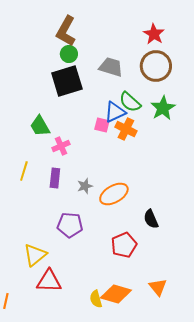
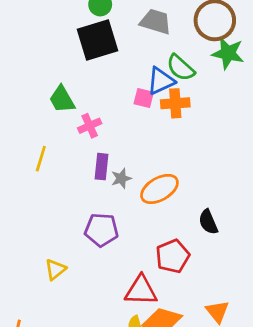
green star: (163, 108) -> (228, 53), moved, turned -30
orange cross: (126, 129) -> (175, 103), turned -30
purple rectangle: (55, 178) -> (101, 167), moved
yellow triangle: (35, 255) -> (55, 269), size x0.7
red triangle: (49, 281) -> (141, 290), moved

